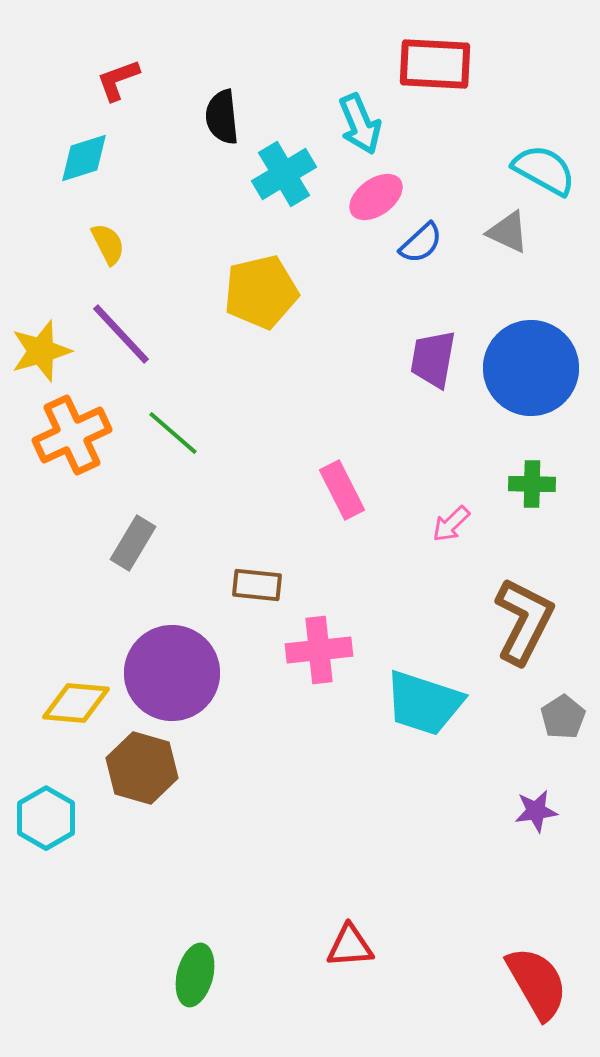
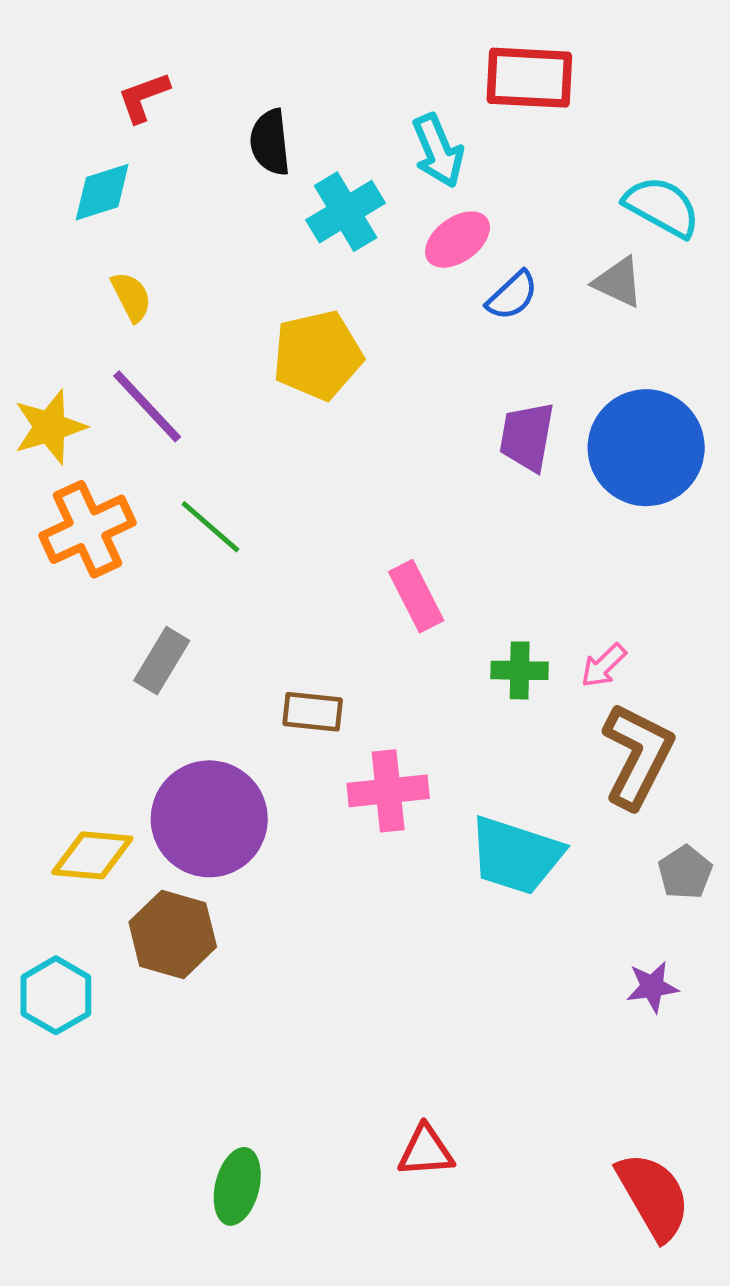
green cross: (532, 484) -> (520, 670), moved
pink arrow: (451, 524) -> (604, 666), moved

